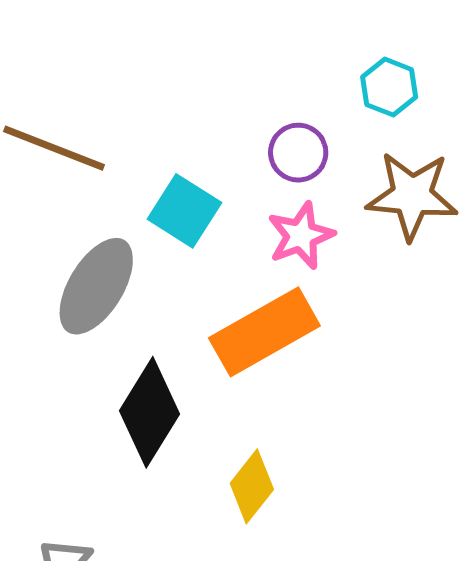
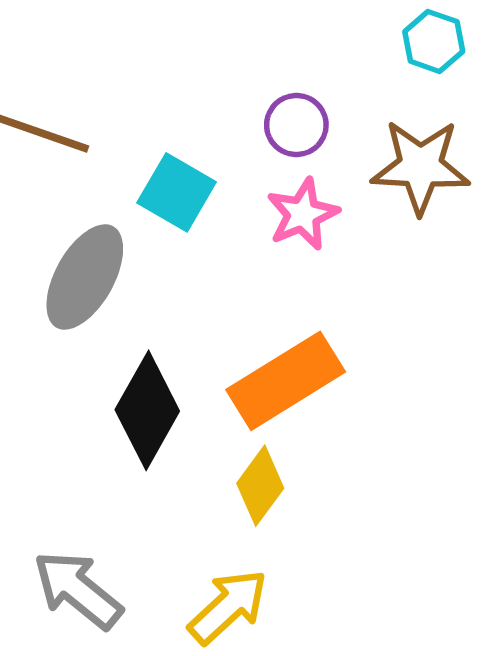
cyan hexagon: (389, 87) -> (434, 41), moved
orange rectangle: (264, 332) -> (286, 381), moved

